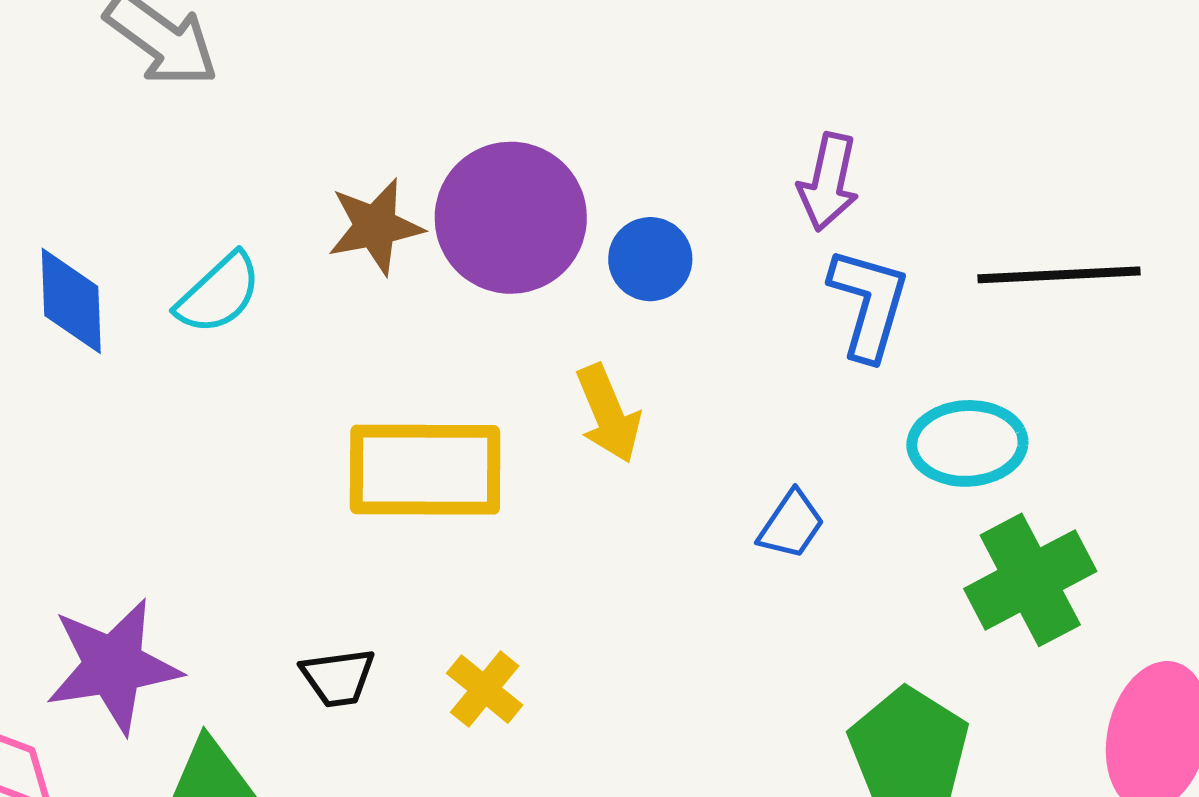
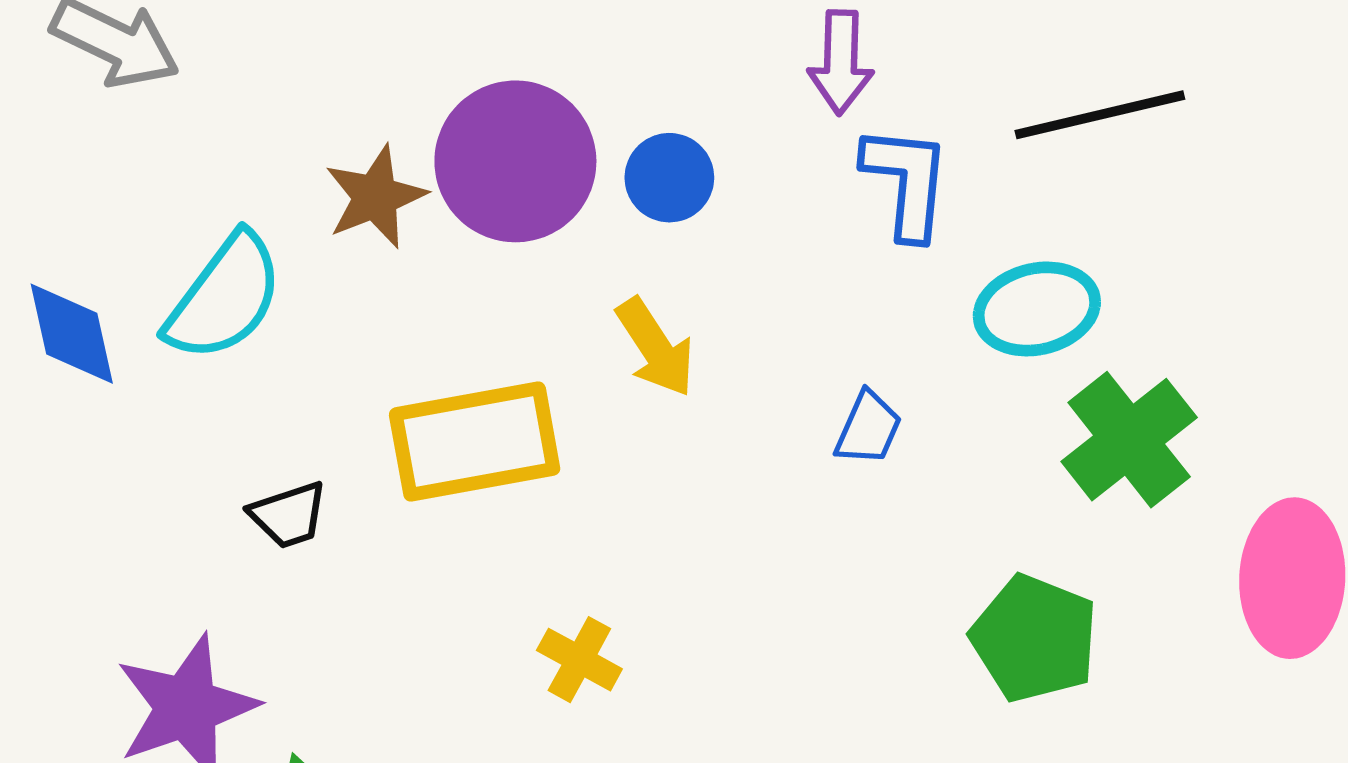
cyan semicircle: (219, 294) -> (225, 297), size x1.4
black trapezoid: (338, 677) -> (289, 515), moved

